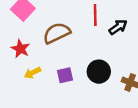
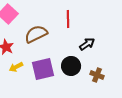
black arrow: (118, 27) -> (87, 44), moved
purple square: (65, 75) -> (43, 69), size x1.6

